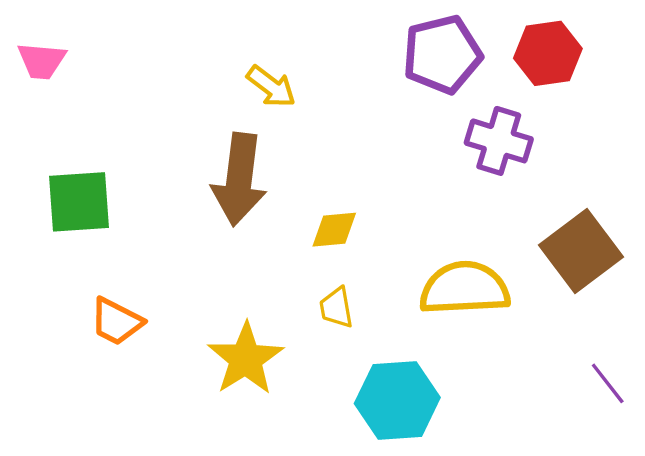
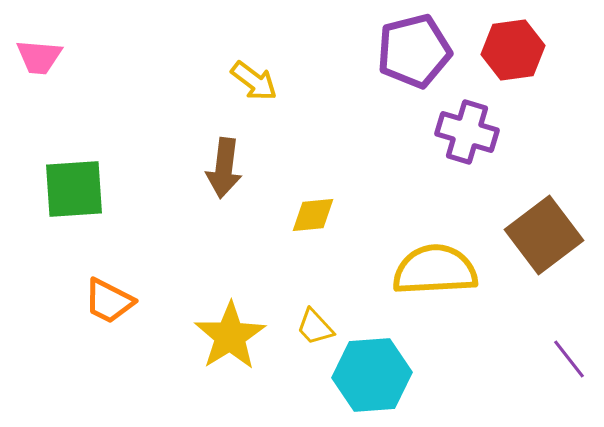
brown arrow: (239, 179) -> (224, 168), size x0.7
yellow trapezoid: (336, 308) -> (315, 327), moved, turned -33

